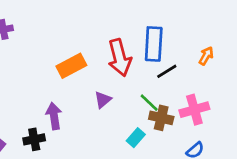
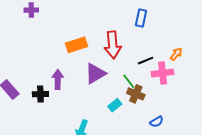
blue rectangle: (154, 44) -> (141, 18), moved, size x0.7
purple triangle: (103, 100) -> (95, 74), size x1.6
pink cross: (194, 110) -> (163, 73), moved

